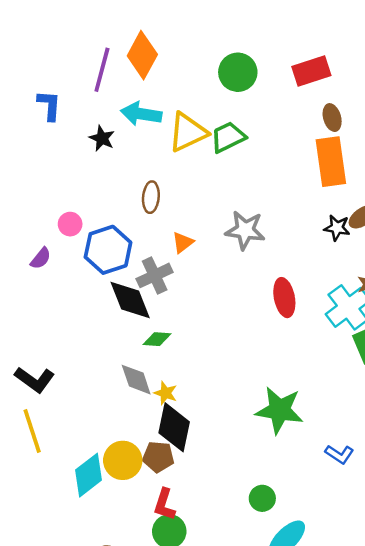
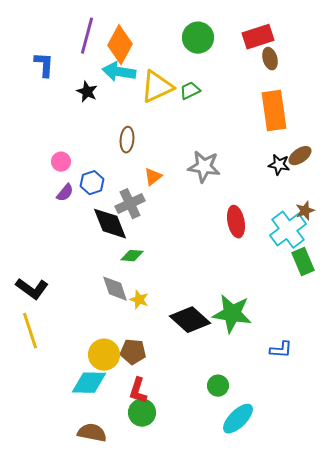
orange diamond: (142, 55) -> (120, 45), moved
brown ellipse: (332, 118) -> (270, 59), moved
green trapezoid: (228, 137) -> (190, 91), size x0.7
blue hexagon: (108, 250) -> (92, 183), size x0.6
purple semicircle: (41, 258) -> (65, 193), moved
black diamond: (174, 427) -> (190, 320), moved, turned -60
blue L-shape: (339, 454) -> (281, 350), turned -30
cyan diamond: (88, 475) -> (89, 383), moved, turned 39

